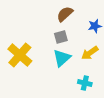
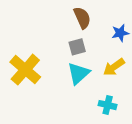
brown semicircle: (65, 14) -> (82, 18), turned 108

